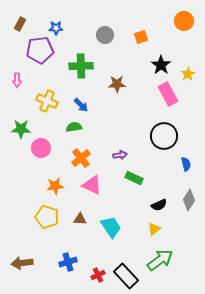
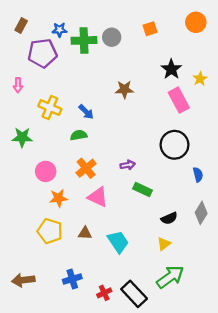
orange square: (141, 37) -> (150, 29), moved
green cross: (81, 66) -> (84, 40), moved
pink circle: (41, 148) -> (46, 171), moved

